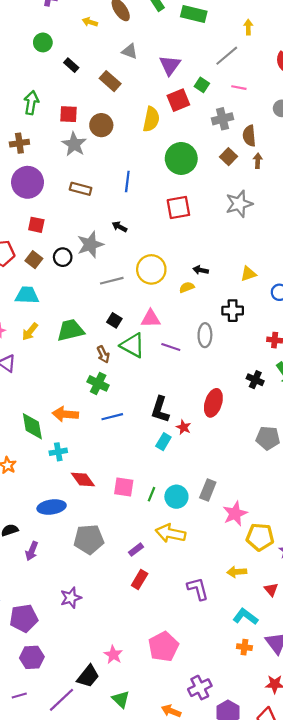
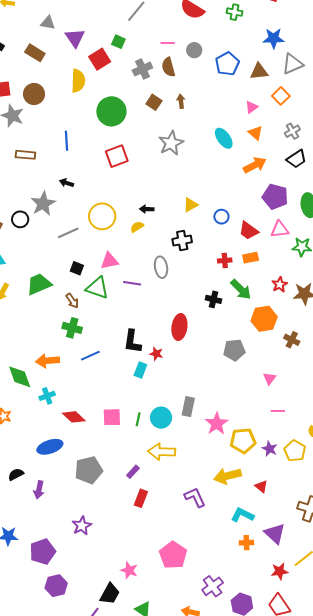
purple triangle: (170, 65) -> (75, 38), moved
pink line: (239, 88) -> (168, 43), moved
brown semicircle: (249, 136) -> (168, 67), moved
yellow arrow: (237, 572) -> (227, 476), size x1.5

